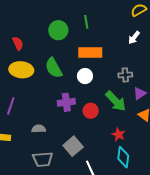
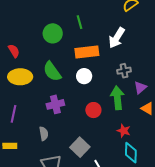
white arrow: (134, 38) -> (117, 38), moved, size x1.5
green arrow: (116, 101) -> (117, 98), turned -135
purple cross: (66, 102) -> (55, 104), moved
gray semicircle: (39, 129) -> (44, 134), turned 88

